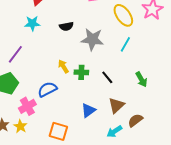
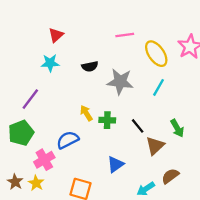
brown triangle: (116, 105) -> (155, 146), moved

